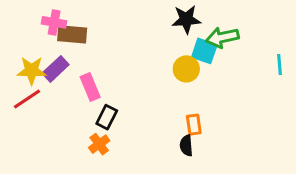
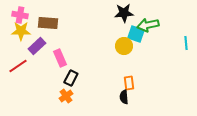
pink cross: (54, 22) -> (20, 15), moved
yellow star: (32, 70) -> (21, 31), moved

